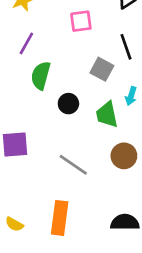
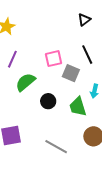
pink square: (81, 21) -> (53, 59), moved
green semicircle: (41, 75) -> (25, 82), turned 40

